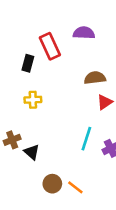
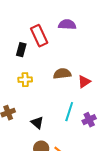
brown semicircle: (95, 78) -> (62, 74), moved
black triangle: (32, 152) -> (37, 123), moved

